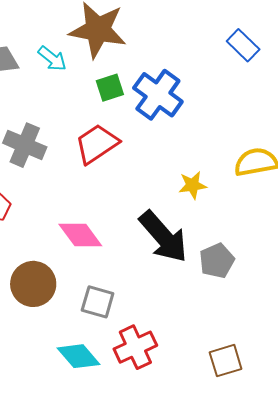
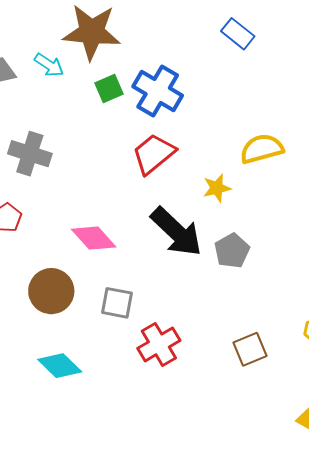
red trapezoid: (97, 144) -> (154, 154), moved
yellow star: (193, 185) -> (217, 188), moved
cyan diamond: (78, 356) -> (60, 366), moved

